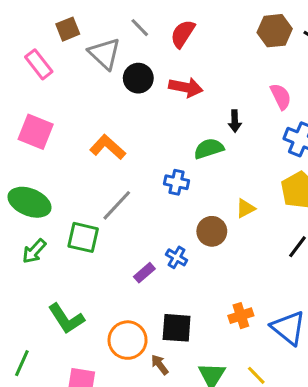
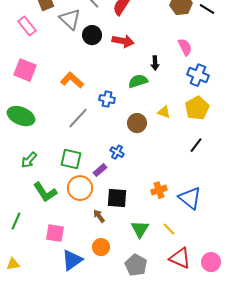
blue cross: (177, 182) -> (107, 99), moved
yellow triangle: (246, 208) -> (164, 112), moved, turned 48
brown circle: (212, 231) -> (137, 123), moved
green square: (83, 237) -> (71, 159), moved
green arrow: (34, 251) -> (29, 160), moved
purple rectangle: (144, 273) -> (100, 170), moved
orange circle: (128, 340) -> (80, 188), moved
brown arrow: (160, 365) -> (99, 216), moved

